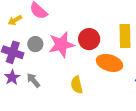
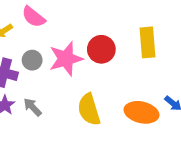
orange ellipse: (109, 63) -> (141, 112), moved
yellow semicircle: (77, 85) -> (89, 109), size x1.4

